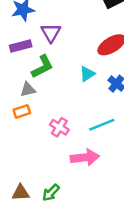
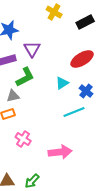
cyan line: (102, 125) -> (74, 112), moved
pink cross: (59, 127) -> (23, 139), moved

